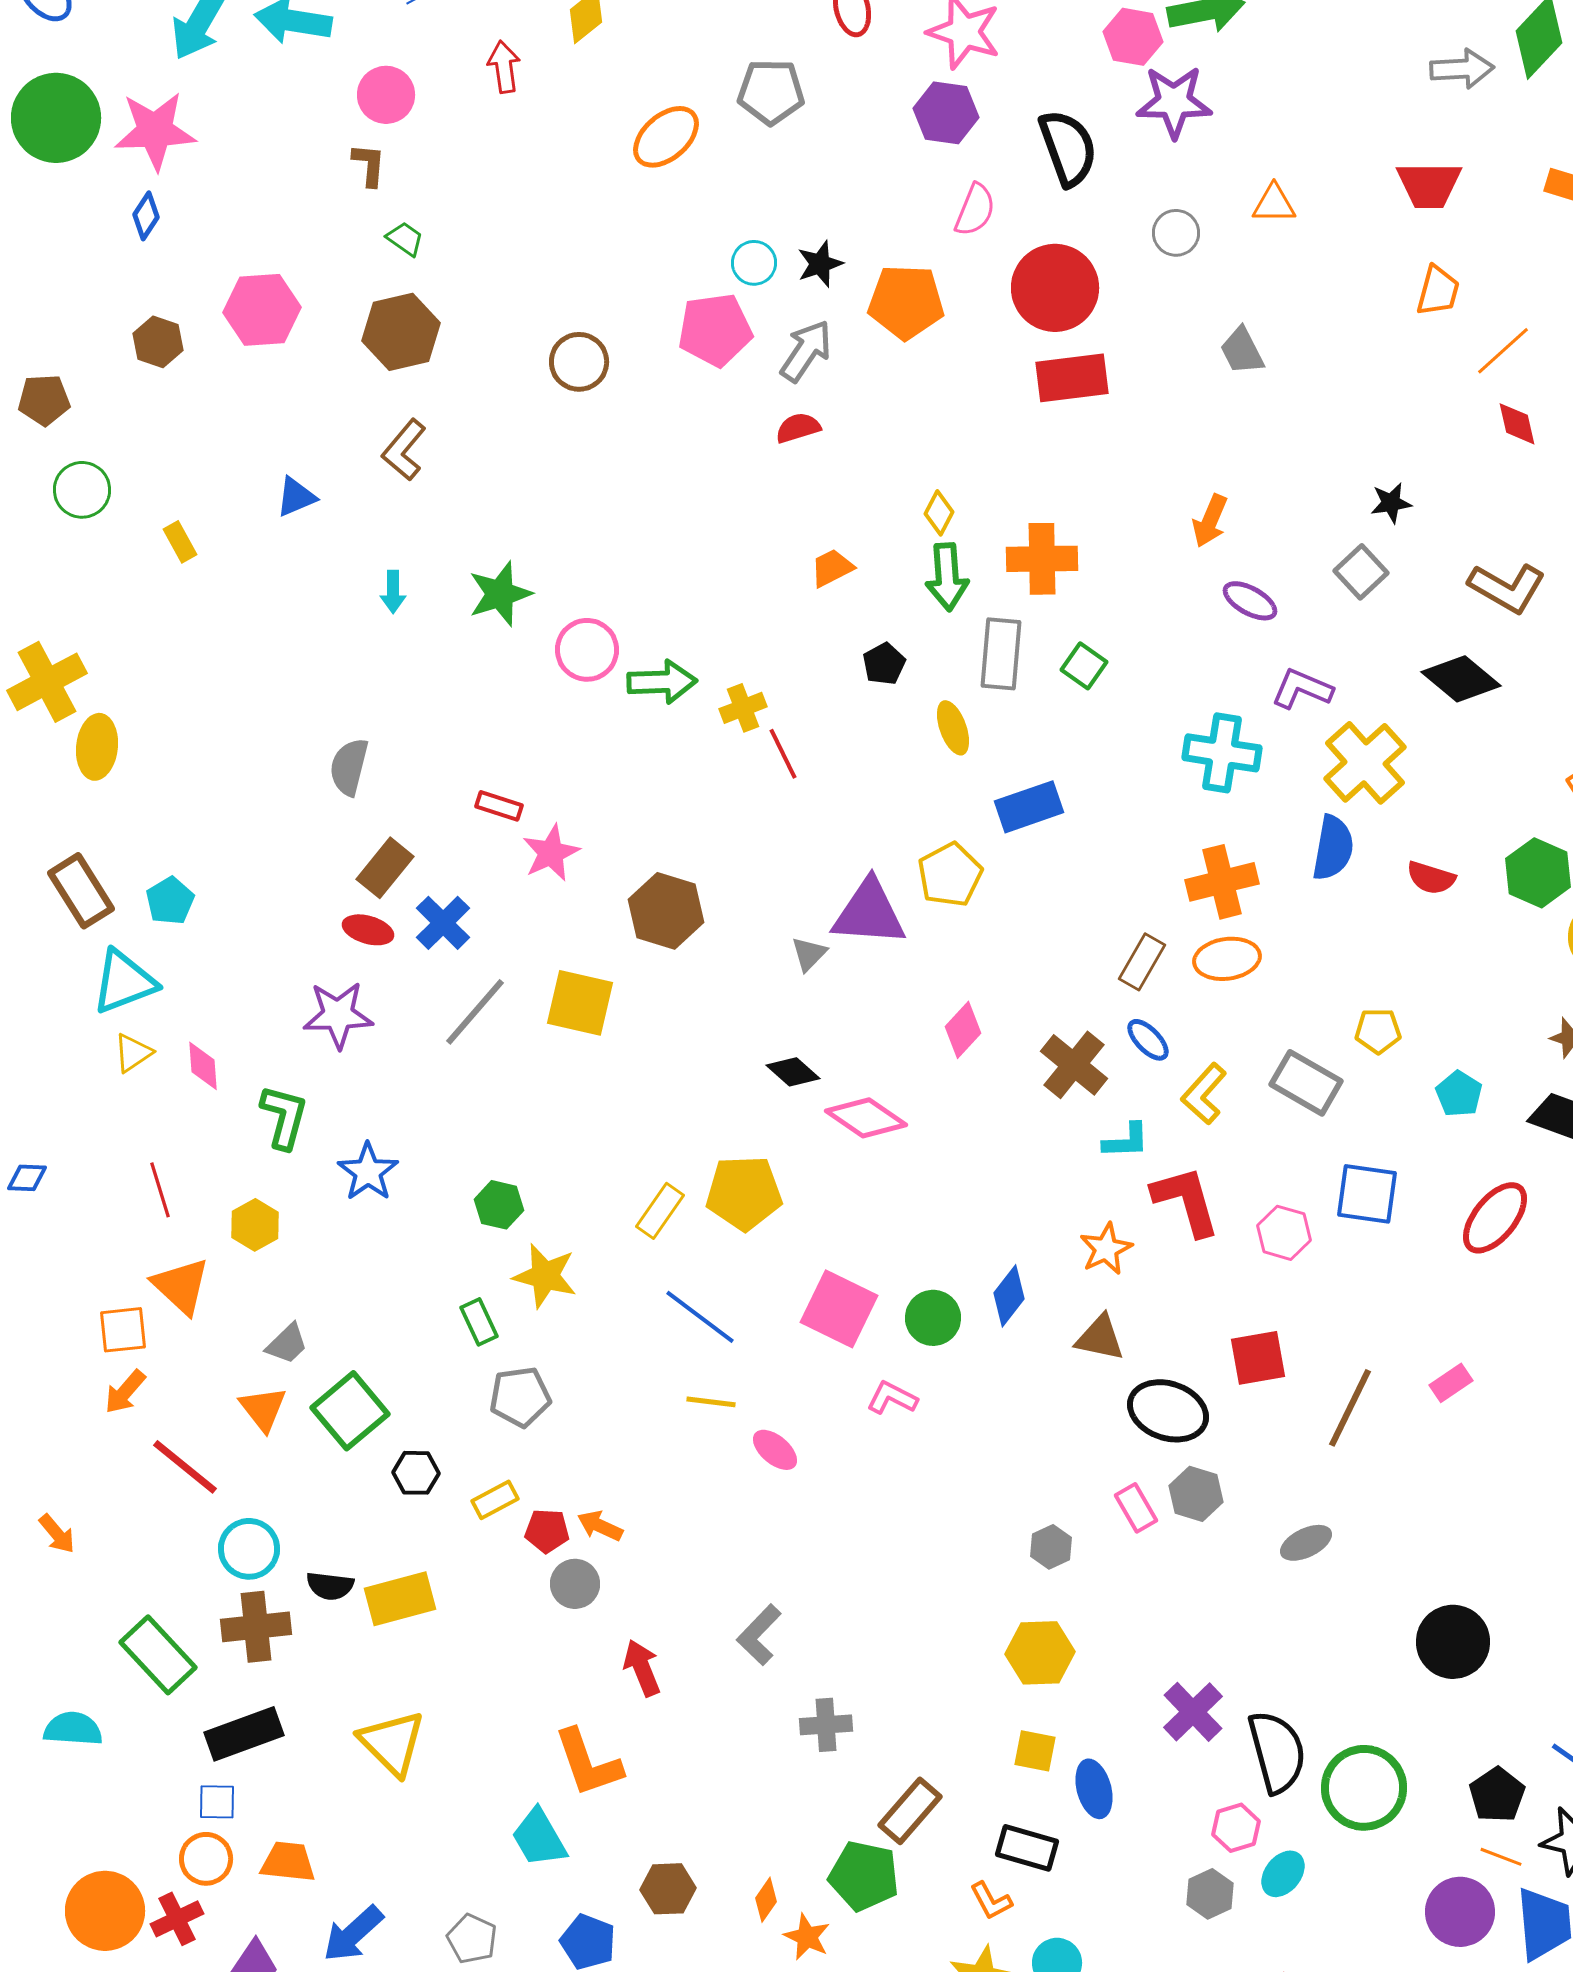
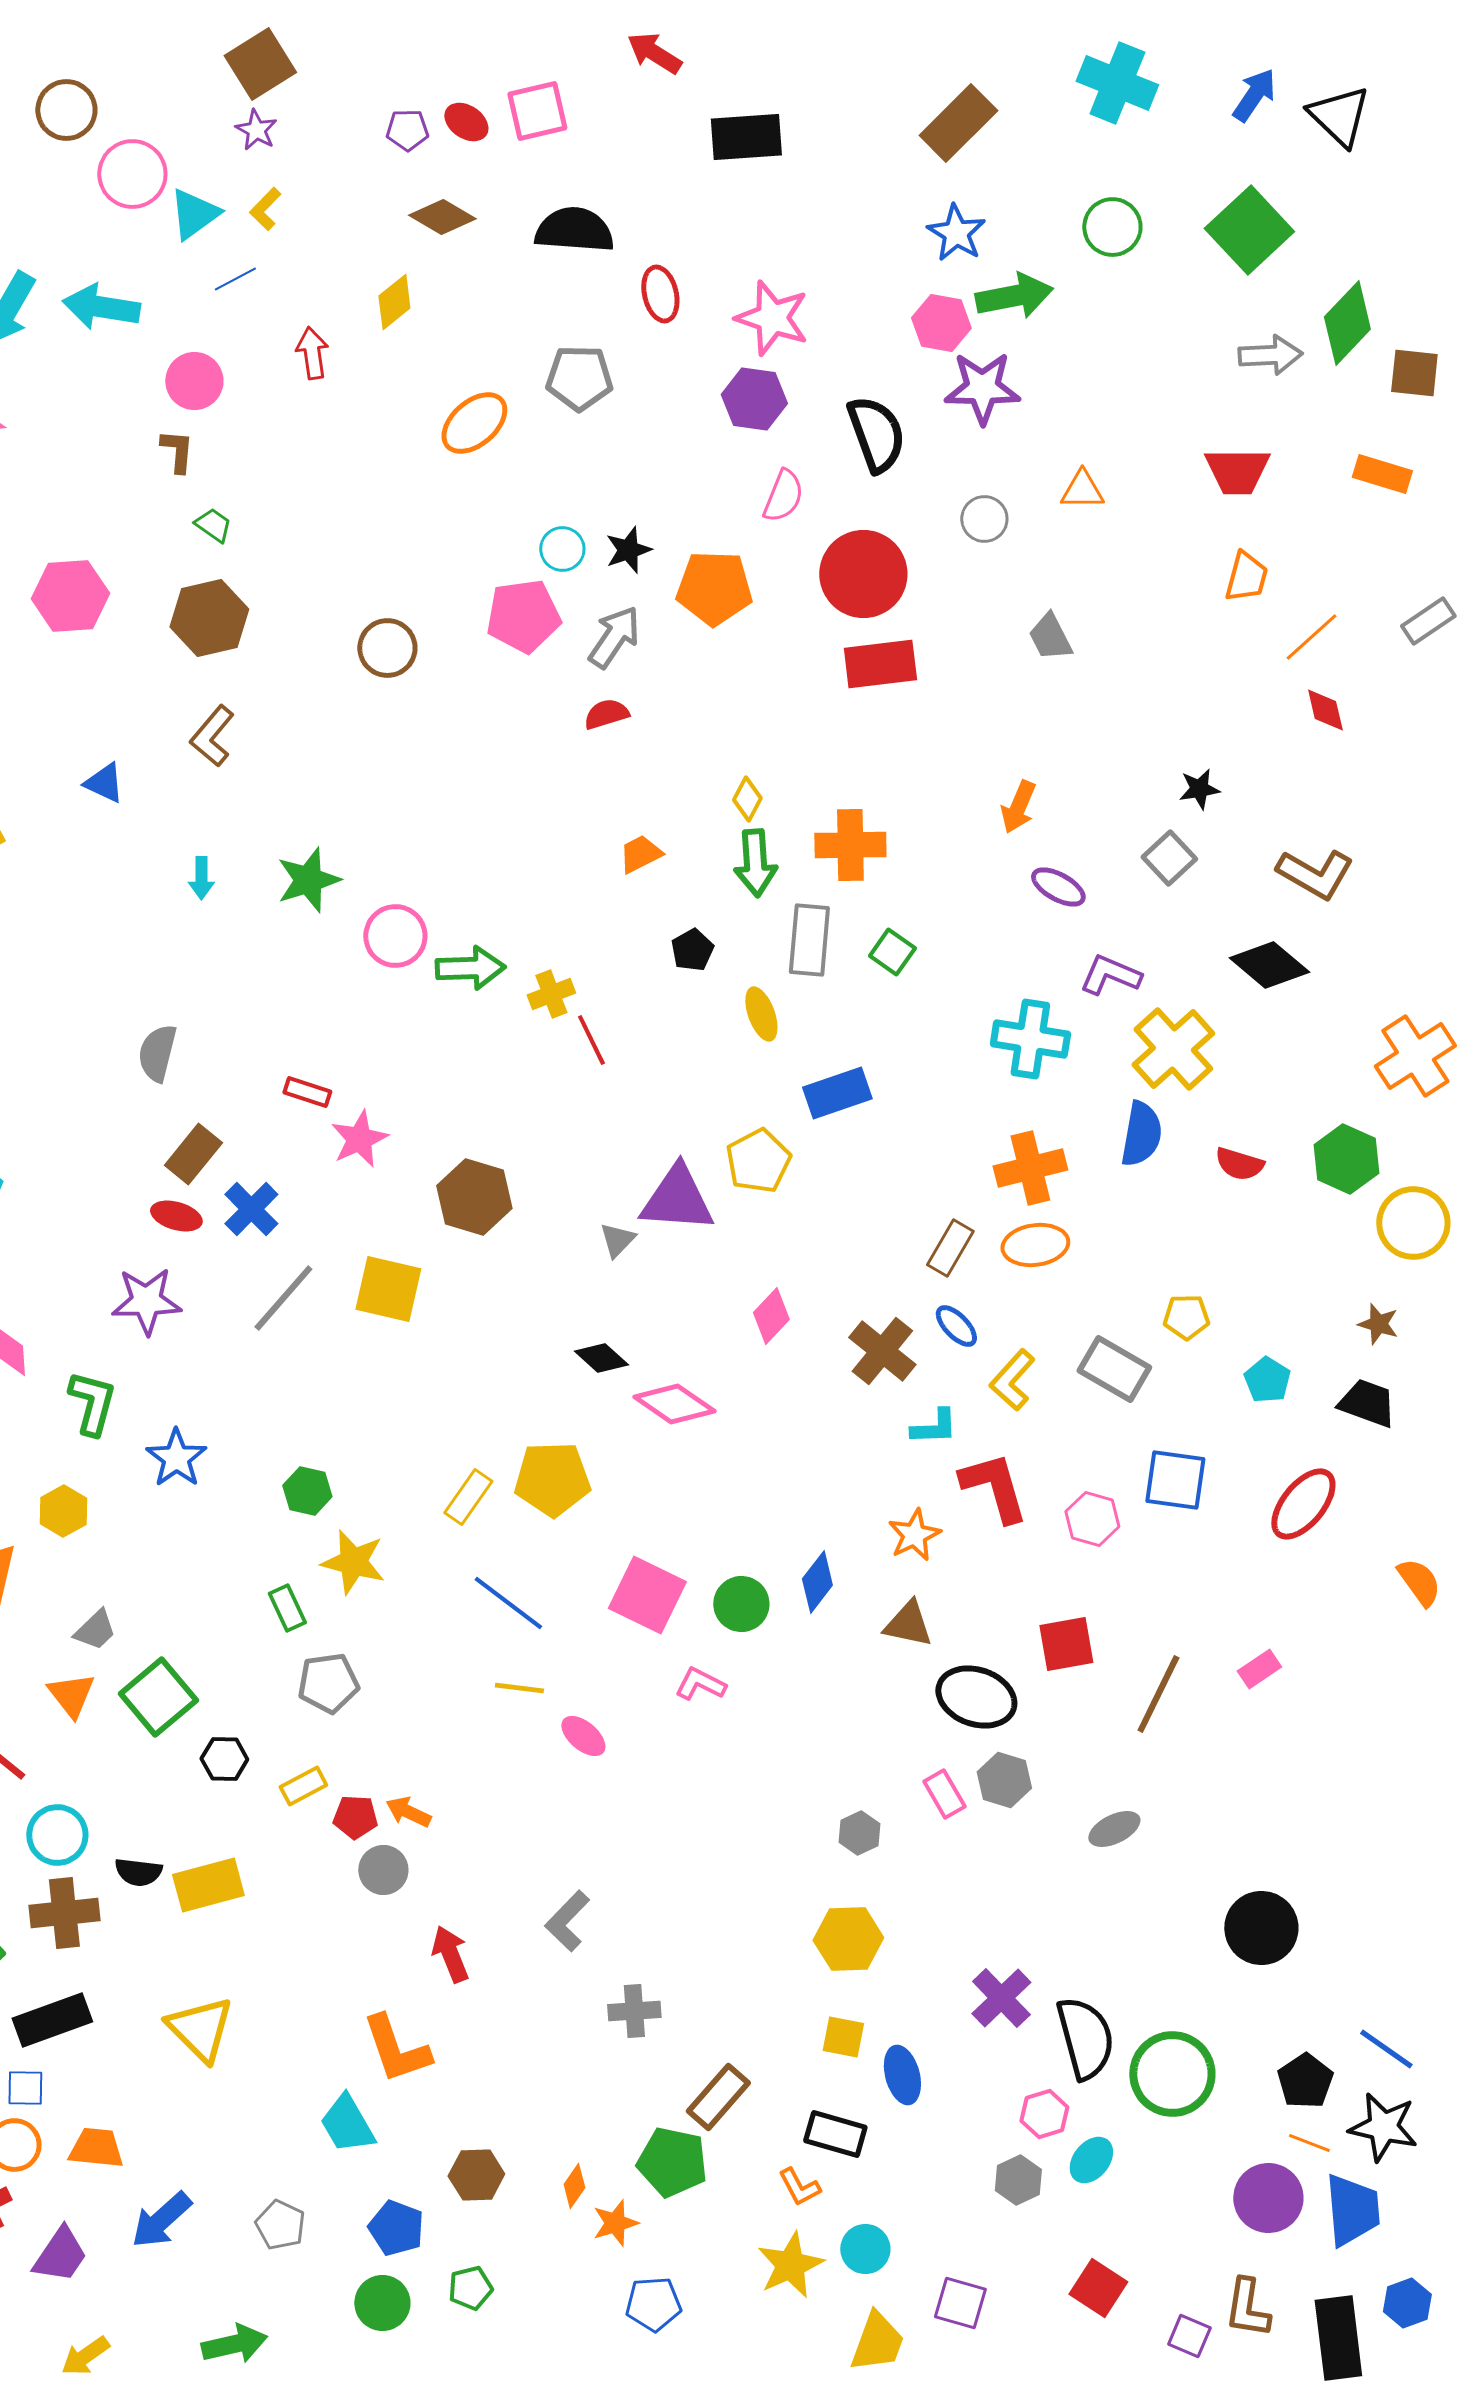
blue triangle: (296, 497) -> (104, 783), turned 48
orange star: (807, 1937) -> (615, 2223), turned 30

